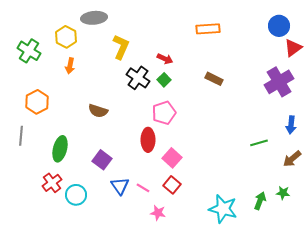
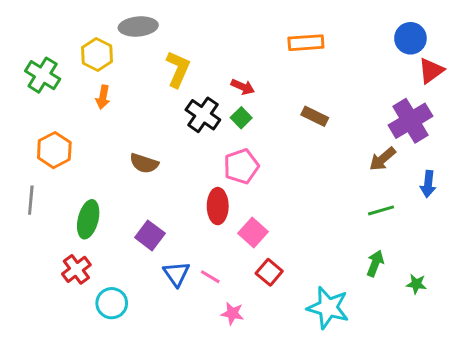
brown arrow: (292, 159) -> (383, 159), moved
red square: (172, 185) -> (269, 272), moved
cyan circle: (76, 195) -> (112, 303), moved
green arrow: (260, 201) -> (375, 263), moved

